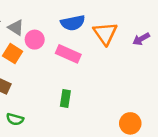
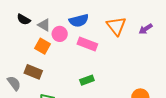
blue semicircle: (73, 23) -> (79, 21), moved
green rectangle: (65, 99) -> (87, 80), turned 64

